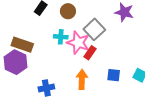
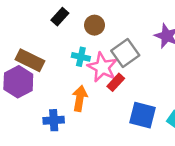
blue square: (114, 75) -> (142, 115), size x1.5
orange arrow: (82, 79) -> (80, 98), moved

